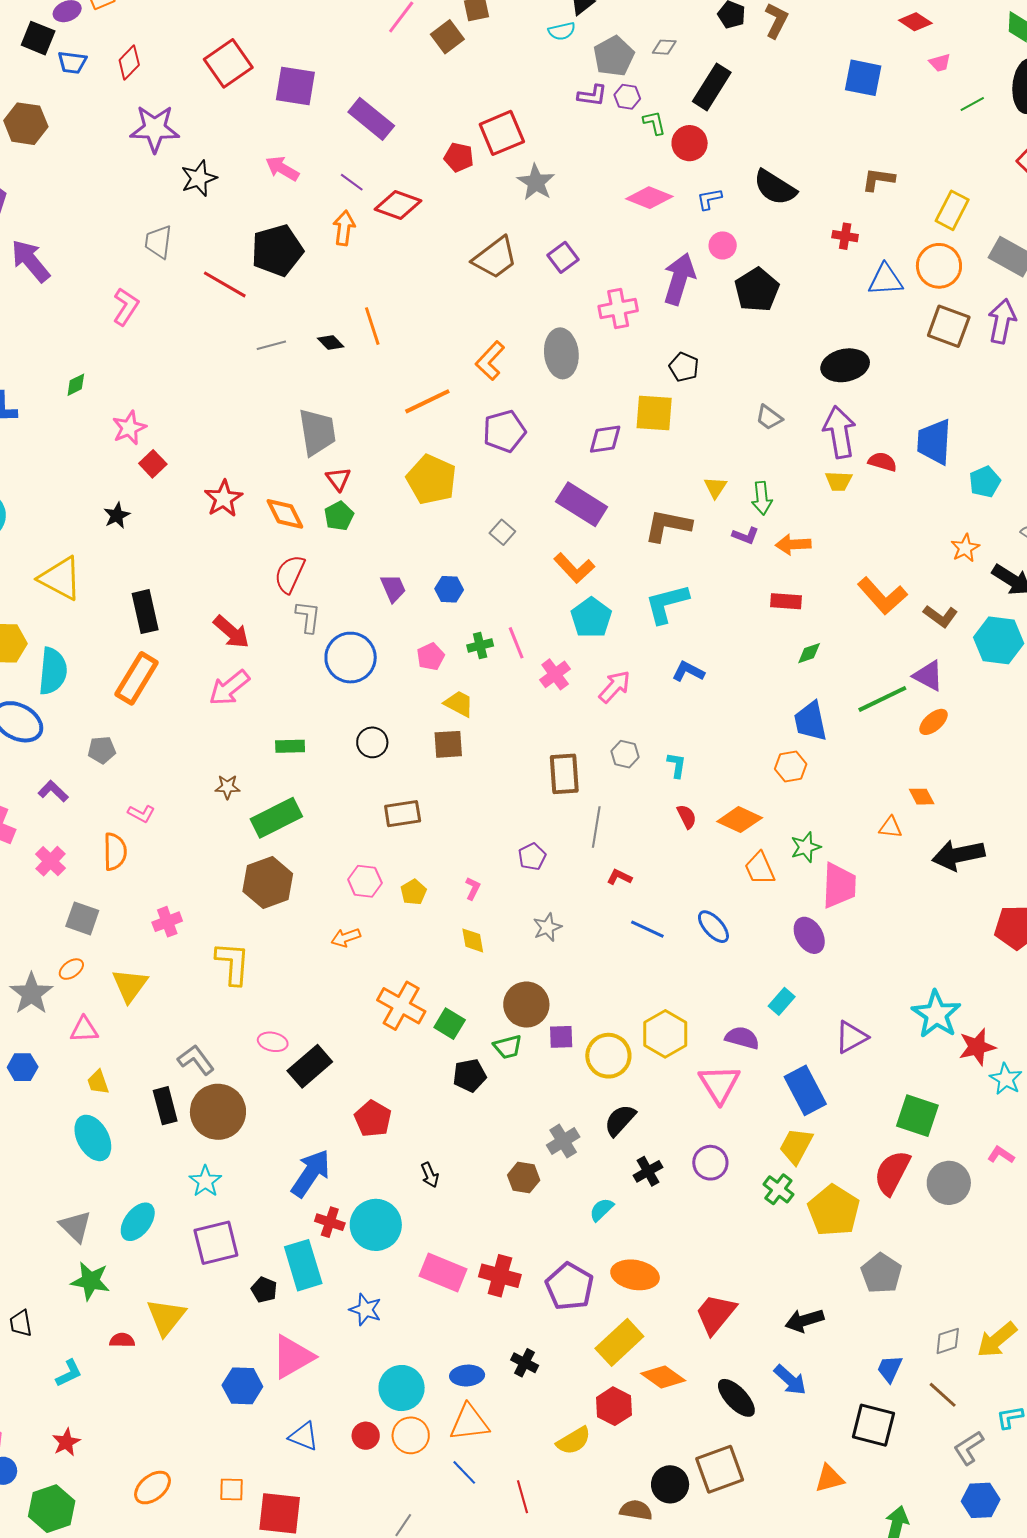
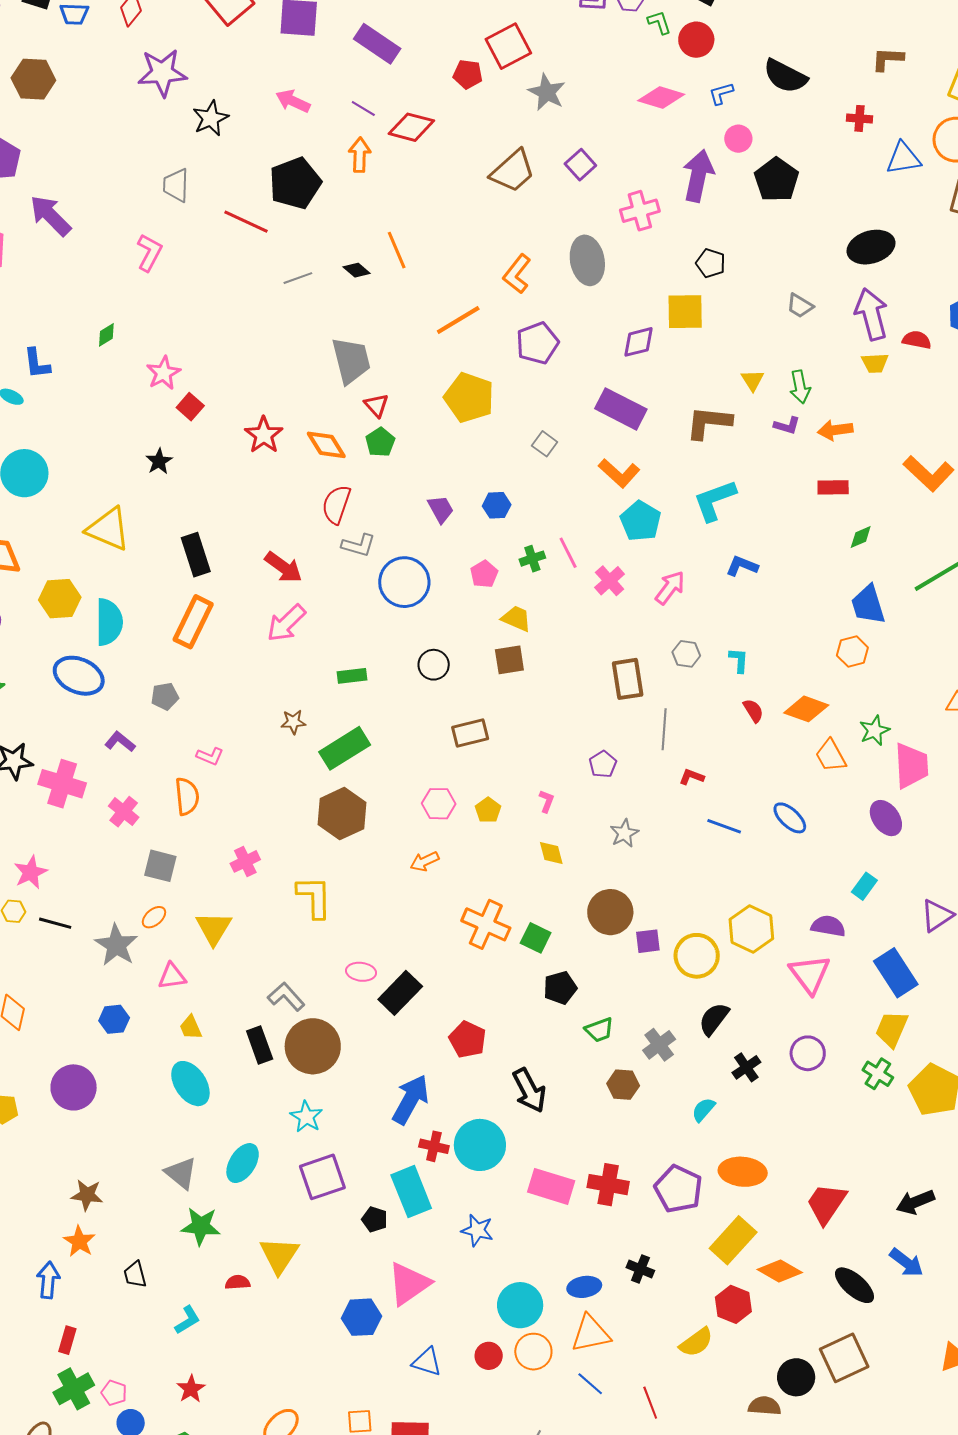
gray L-shape: (308, 617) -> (358, 545), turned 104
green trapezoid: (508, 1047) -> (599, 1030), moved
black arrow: (430, 1175) -> (529, 1090), size x1.8

